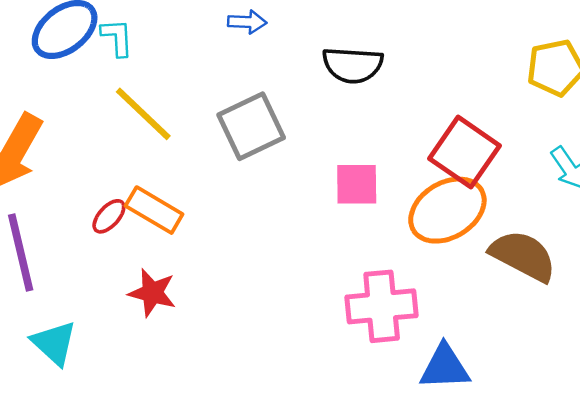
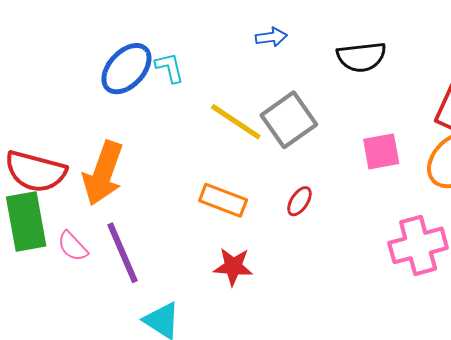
yellow line: (143, 114) -> (236, 122), moved
red ellipse: (109, 216) -> (299, 201), moved

